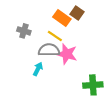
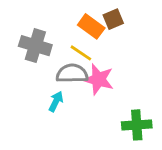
brown square: (77, 13) -> (113, 19), turned 32
gray cross: (24, 31) -> (35, 46), size x1.5

